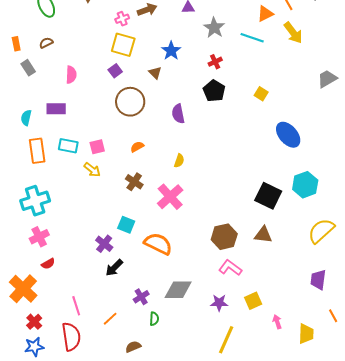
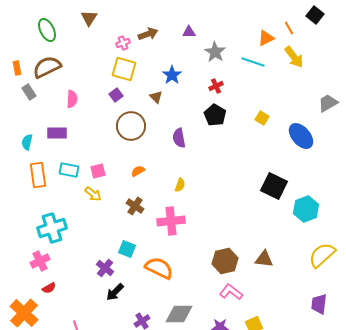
brown semicircle: (46, 43) -> (47, 67), size x2.0
blue ellipse: (288, 135) -> (301, 136), moved
black square: (268, 196) -> (274, 186), moved
pink cross: (170, 197) -> (171, 221), turned 36
cyan cross: (35, 201) -> (52, 228), moved

